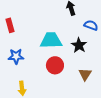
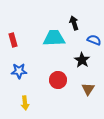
cyan trapezoid: (51, 40) -> (54, 38), moved

